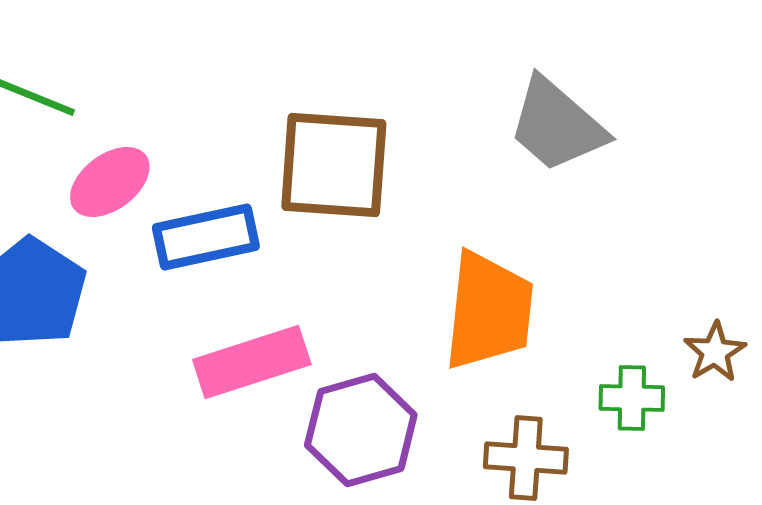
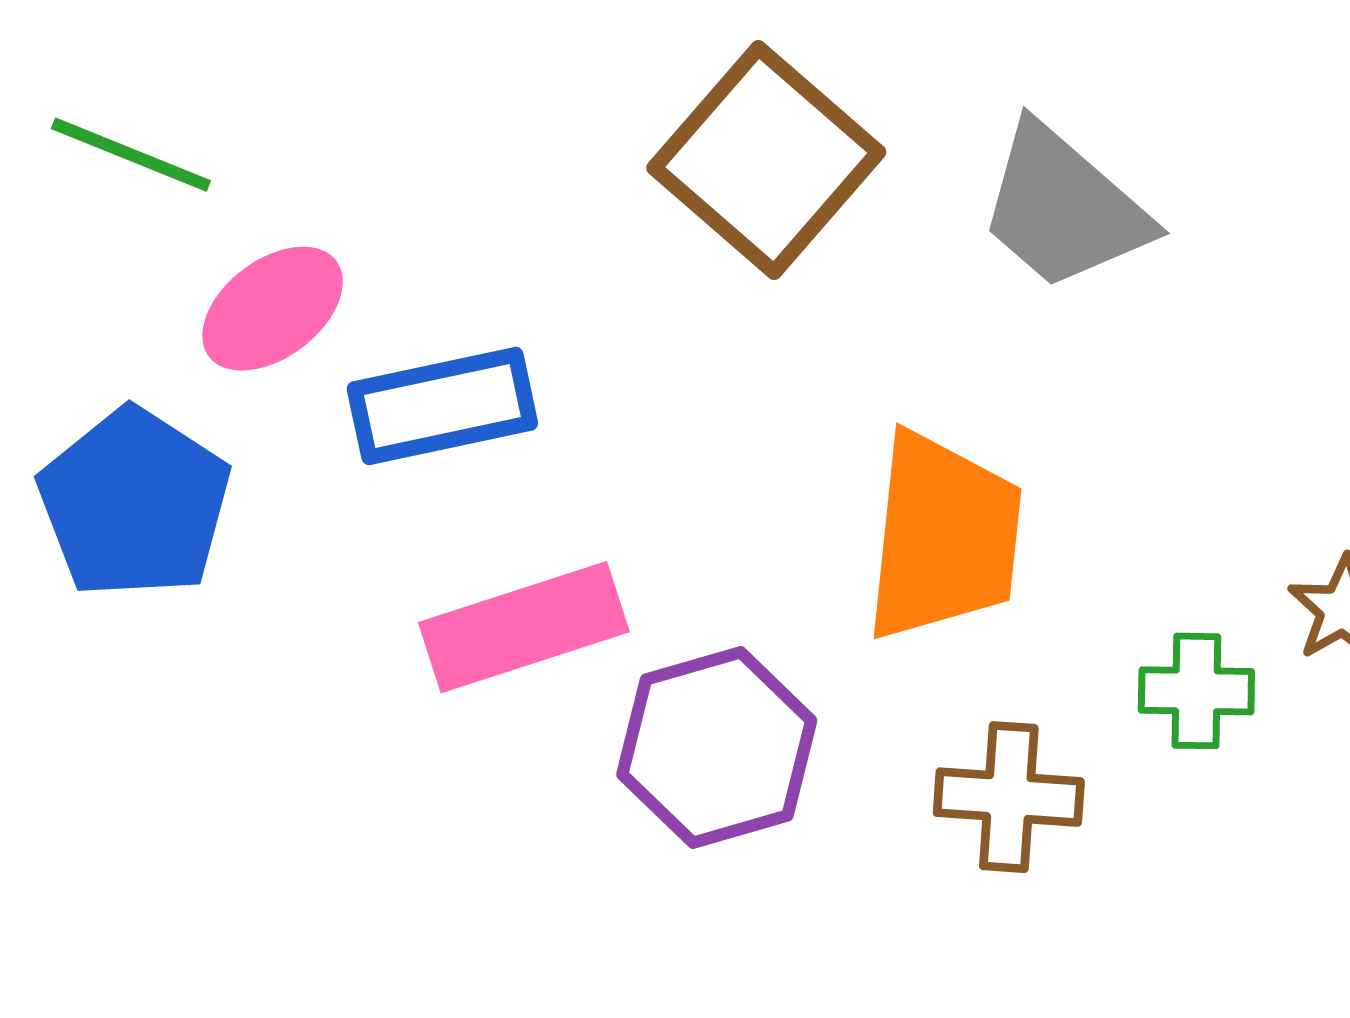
brown square: (334, 165) -> (766, 160), moved, turned 37

